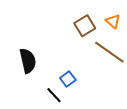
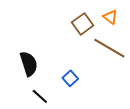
black line: (54, 95) -> (40, 96), moved

